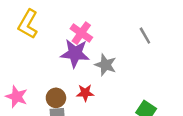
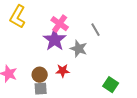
gray line: (145, 36) -> (96, 30), moved
purple star: (75, 53) -> (55, 40), turned 30

